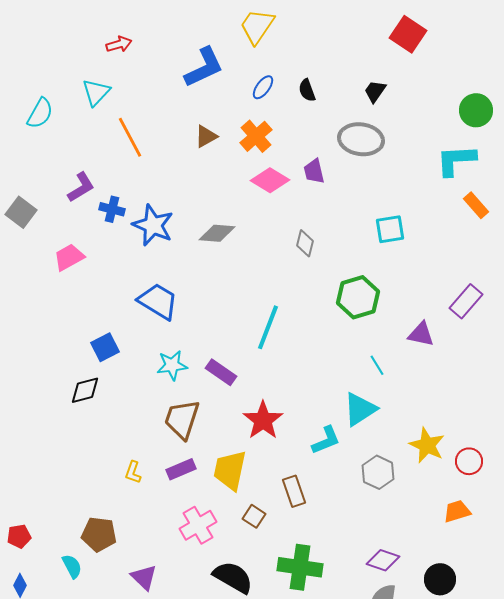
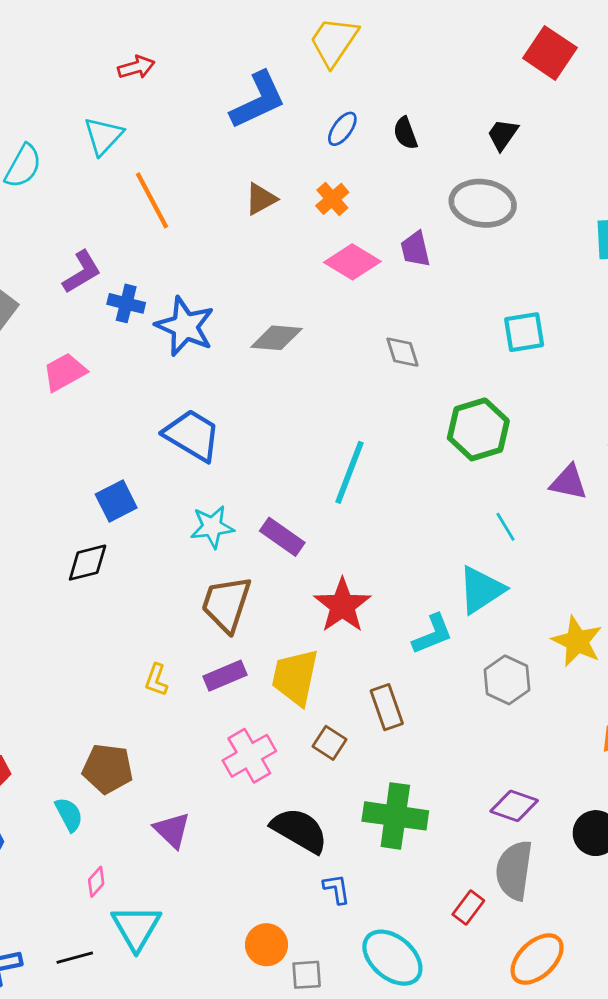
orange cross: (256, 136) -> (332, 199), size x0.7
gray diamond: (305, 243) -> (402, 352), turned -32

